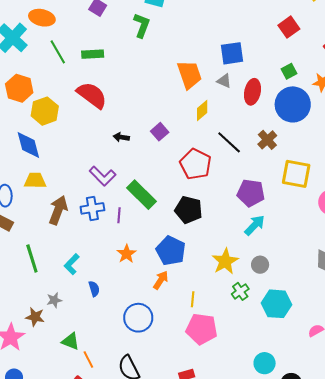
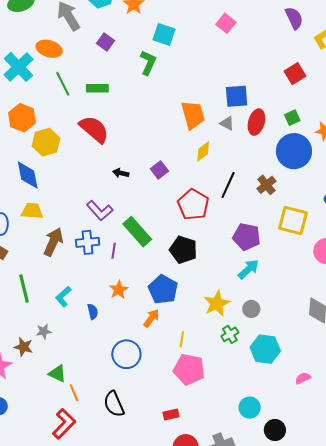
red ellipse: (252, 92) -> (256, 122), moved
black line: (229, 142) -> (228, 185), turned 68
blue semicircle: (94, 289) -> (93, 312), moved

